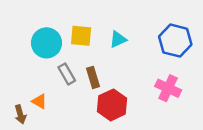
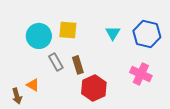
cyan triangle: (118, 39) -> (113, 33), moved, turned -35

